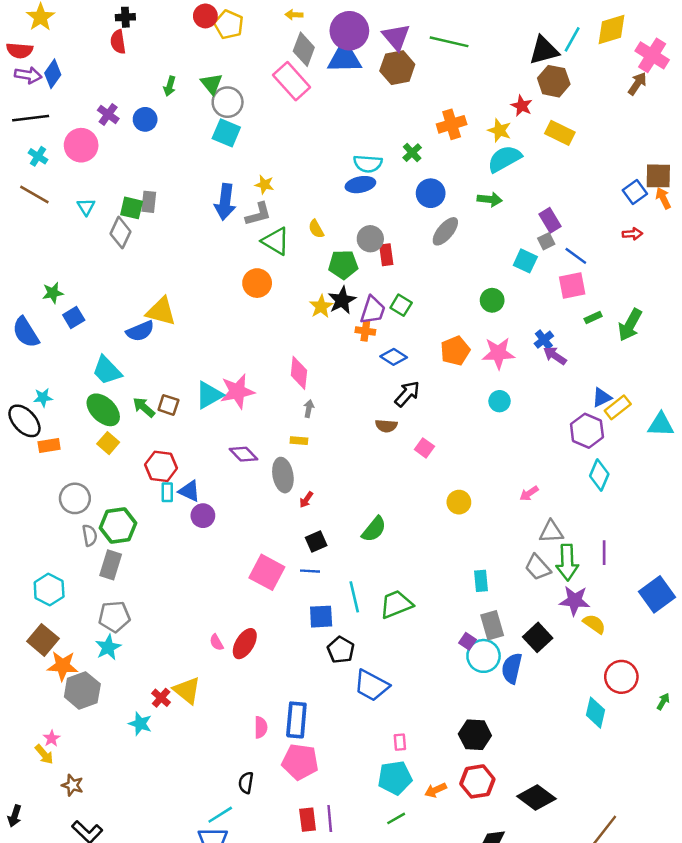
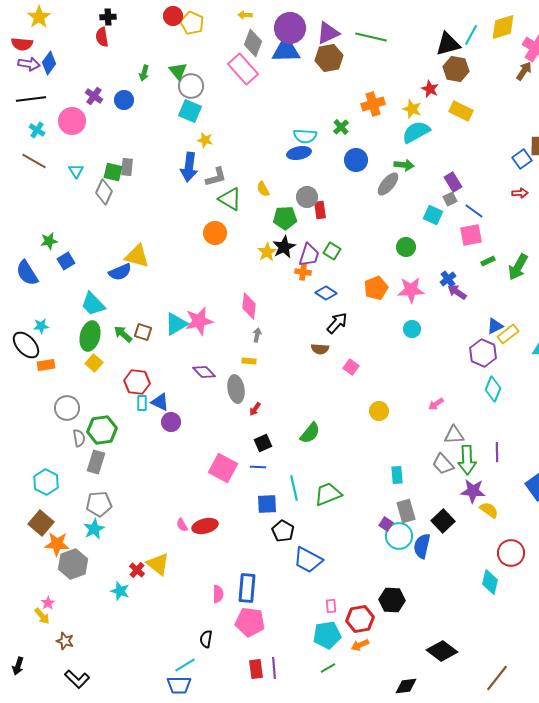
purple triangle: (396, 37) -> (328, 33), turned 45
yellow star: (264, 185) -> (205, 140), moved
gray ellipse: (445, 231) -> (388, 184), moved
green ellipse: (103, 410) -> (90, 336), turned 60
red ellipse: (245, 644) -> (205, 526), turned 45
red hexagon: (477, 781) -> (360, 619), moved

